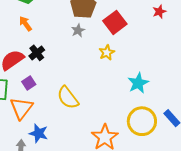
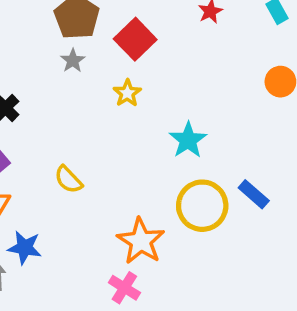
yellow semicircle: (68, 98) -> (68, 180), size x0.7

